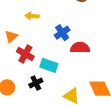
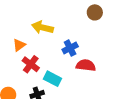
yellow arrow: (32, 16) -> (42, 27), size x1.5

